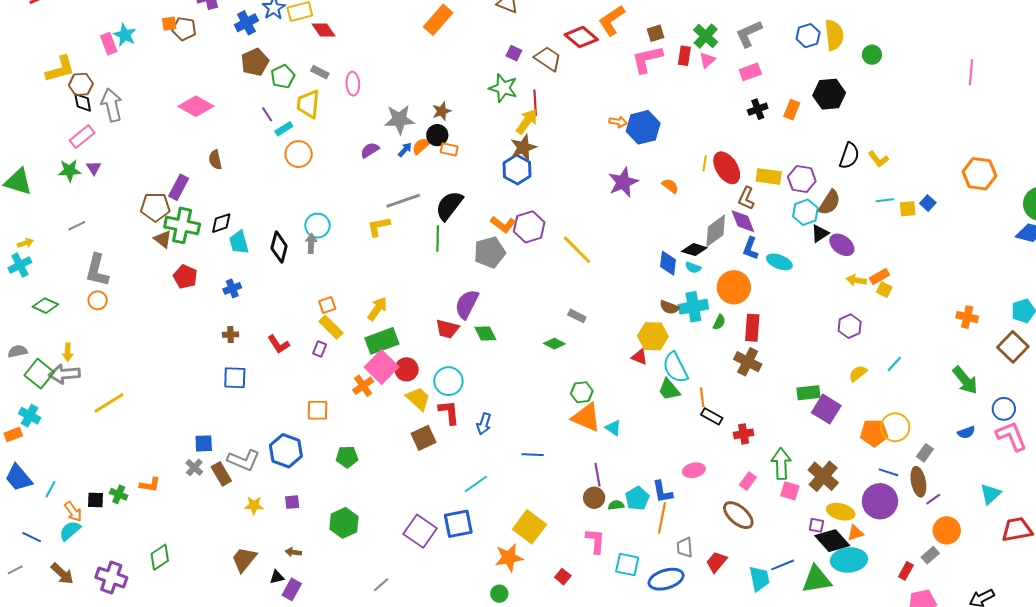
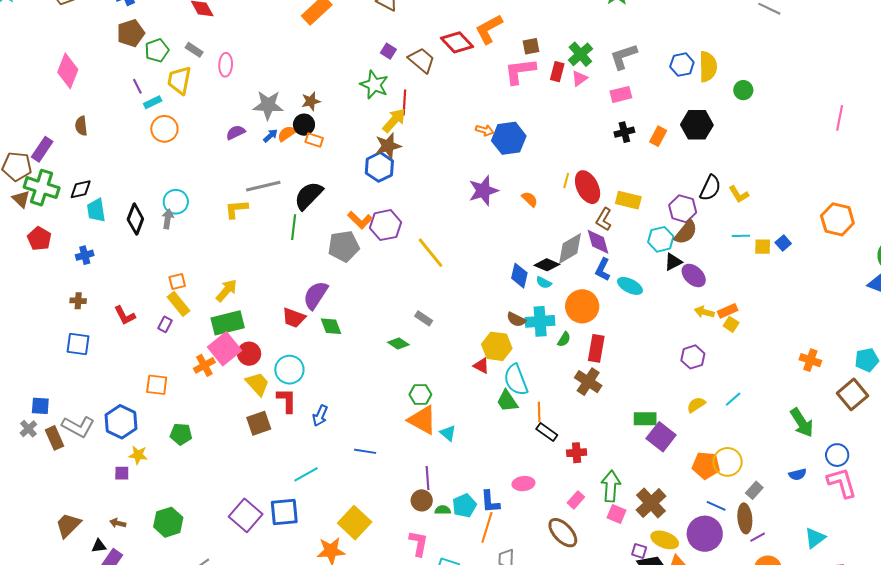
pink diamond: (196, 106) -> (68, 71), turned 76
purple hexagon: (802, 179) -> (683, 209), moved
yellow star: (254, 505) -> (138, 455), moved
green hexagon: (344, 523) -> (168, 522), moved

